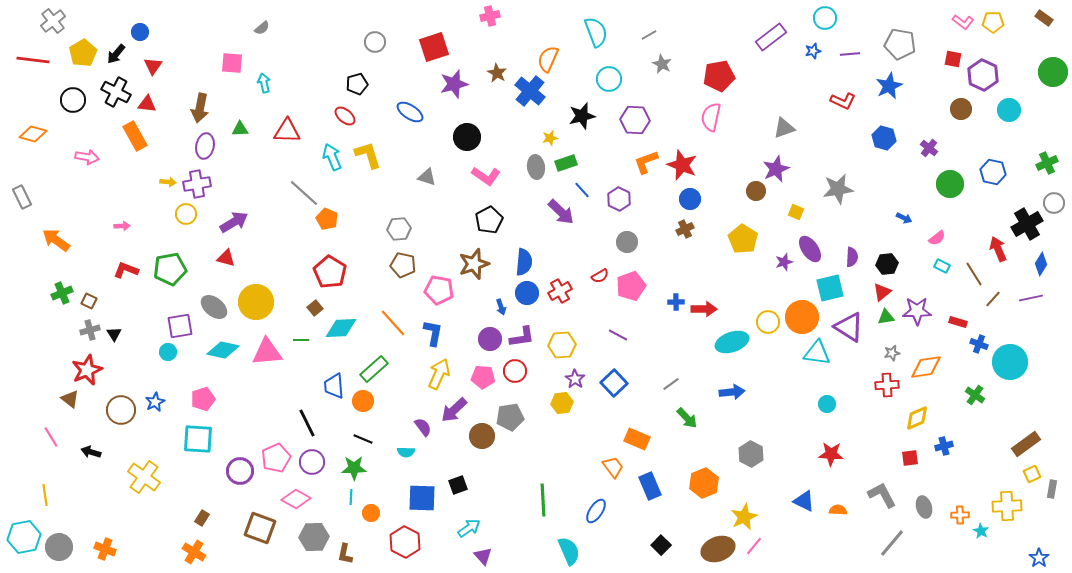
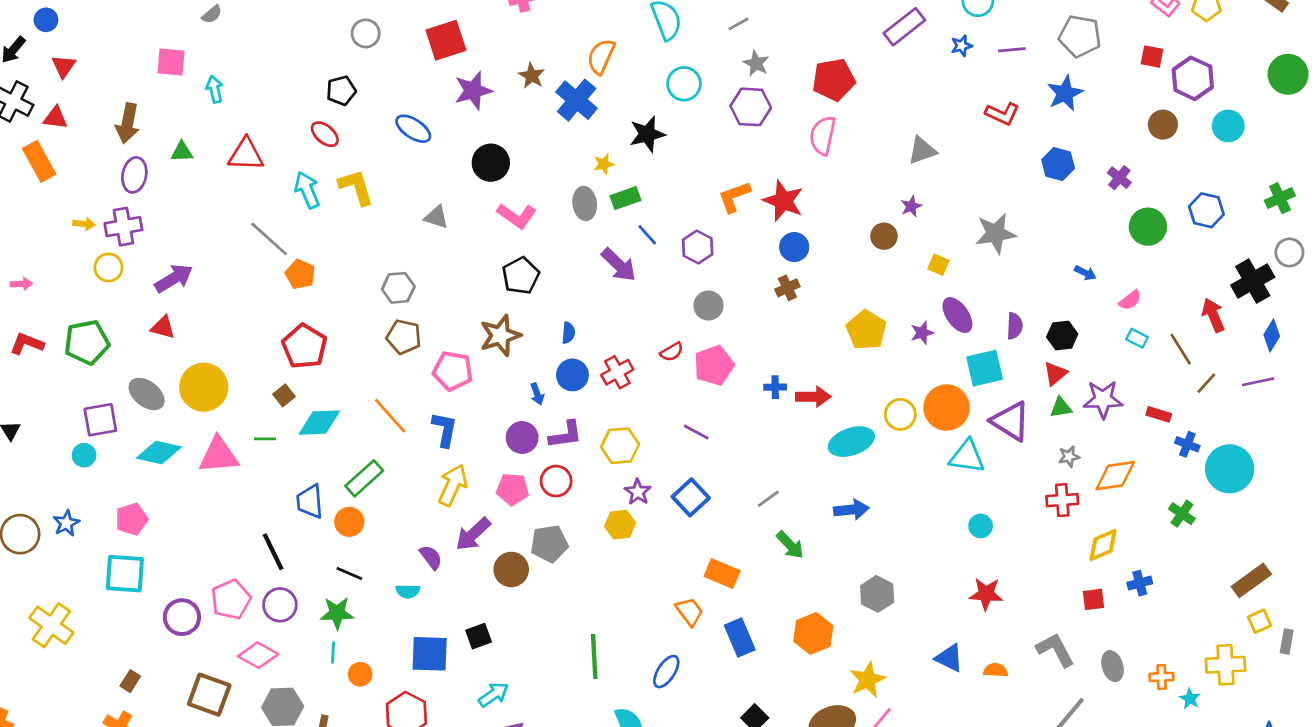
purple hexagon: (635, 120) -> (751, 107), moved
purple star: (776, 169) -> (911, 206), size x0.6
yellow pentagon: (743, 239) -> (866, 330), moved
blue semicircle: (524, 262) -> (568, 333), size x0.6

